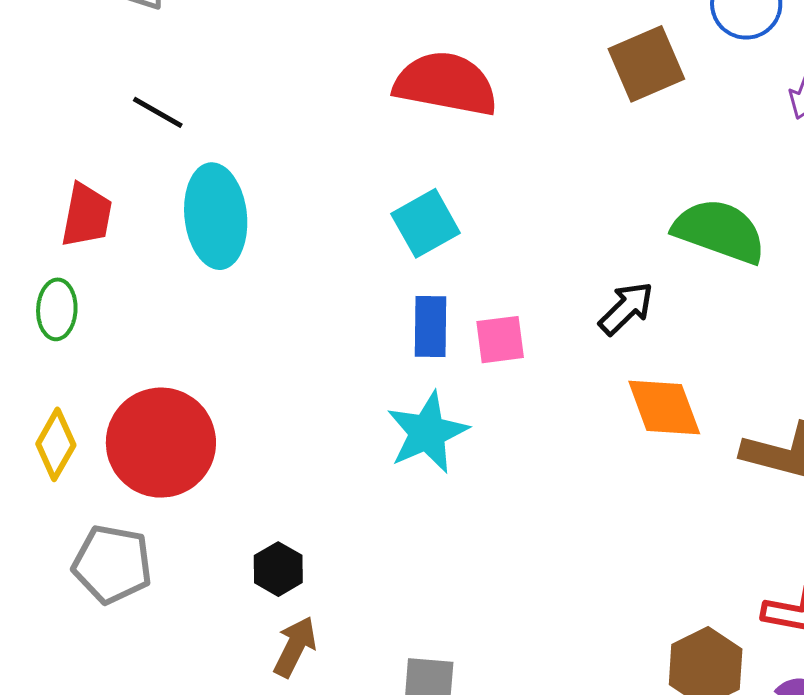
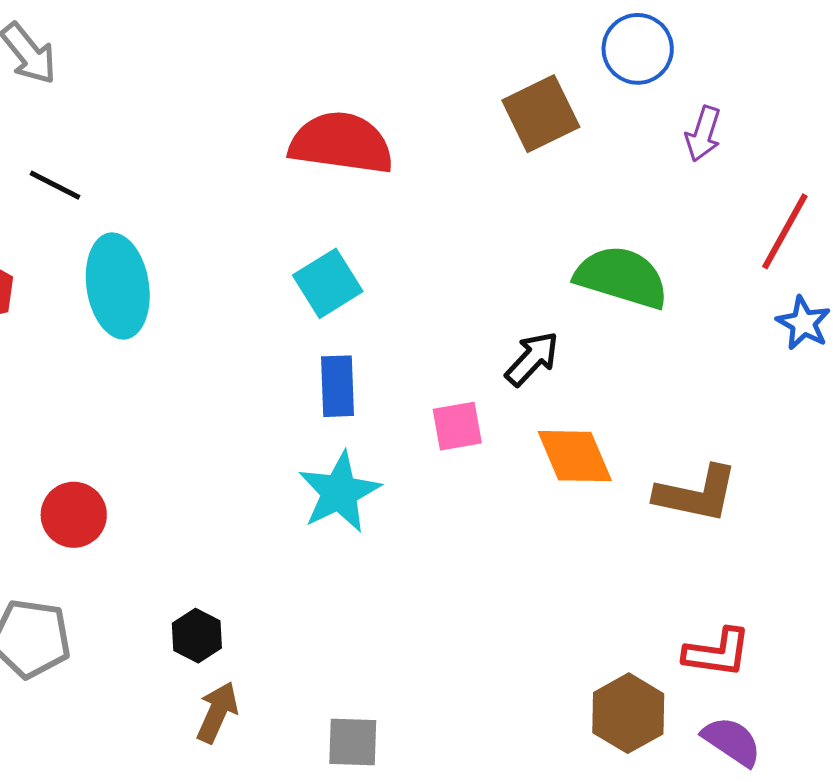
pink square: (500, 340) -> (457, 426), moved
red circle: (161, 443) -> (74, 515), size x0.6

